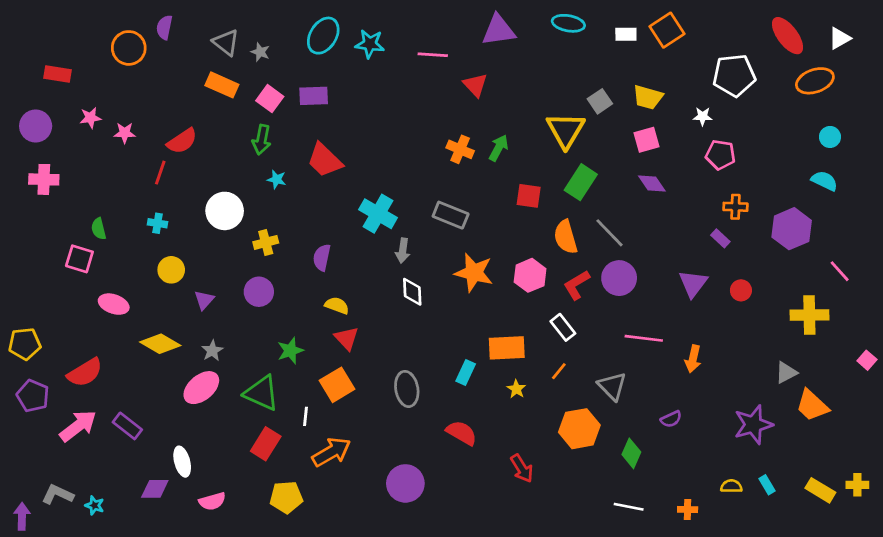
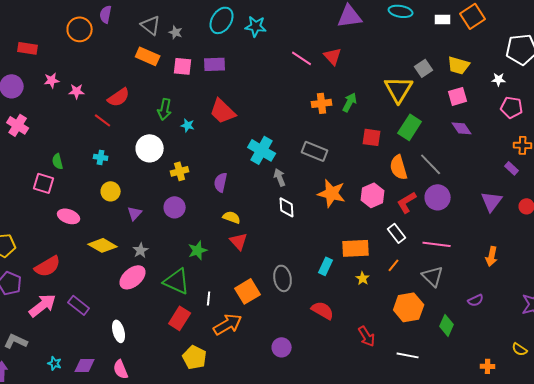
pink line: (433, 55) -> (302, 58), moved, turned 30
pink square: (270, 99) -> (183, 66), turned -30
green arrow: (262, 140) -> (165, 109), moved
orange cross: (460, 149) -> (322, 103), turned -30
red line: (160, 173) -> (103, 120), turned -72
pink cross: (44, 179) -> (18, 125), turned 30
gray arrow: (403, 251) -> (280, 177), turned 150
pink line: (644, 338) -> (437, 244), moved
orange square: (337, 385) -> (248, 291), moved
purple circle: (405, 483) -> (282, 347), size x0.7
yellow semicircle: (731, 486) -> (520, 349), turned -147
purple diamond: (155, 489) -> (85, 365), moved
gray L-shape: (58, 494) -> (16, 341), moved
yellow pentagon: (286, 497) -> (195, 357), turned 30
pink semicircle: (212, 501) -> (121, 369), moved, turned 84
white line: (629, 507) -> (408, 355), moved

